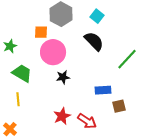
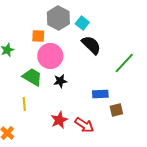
cyan square: (97, 16) -> (82, 23), moved
green trapezoid: (22, 73) -> (32, 77), moved
yellow line: (18, 99) -> (24, 104), moved

